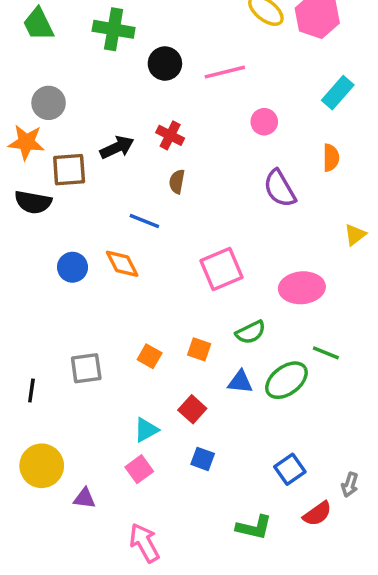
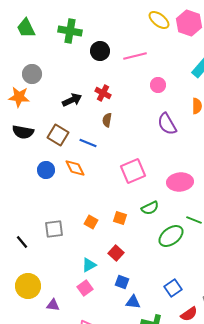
brown square: (69, 170) -> (58, 135), moved, turned 35
blue triangle: (240, 382) -> (133, 302), moved
black line: (31, 390) -> (22, 242), turned -48

